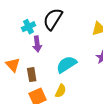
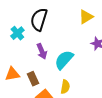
purple arrow: (37, 44) -> (42, 51), moved
orange triangle: (13, 65) -> (12, 74), turned -42

